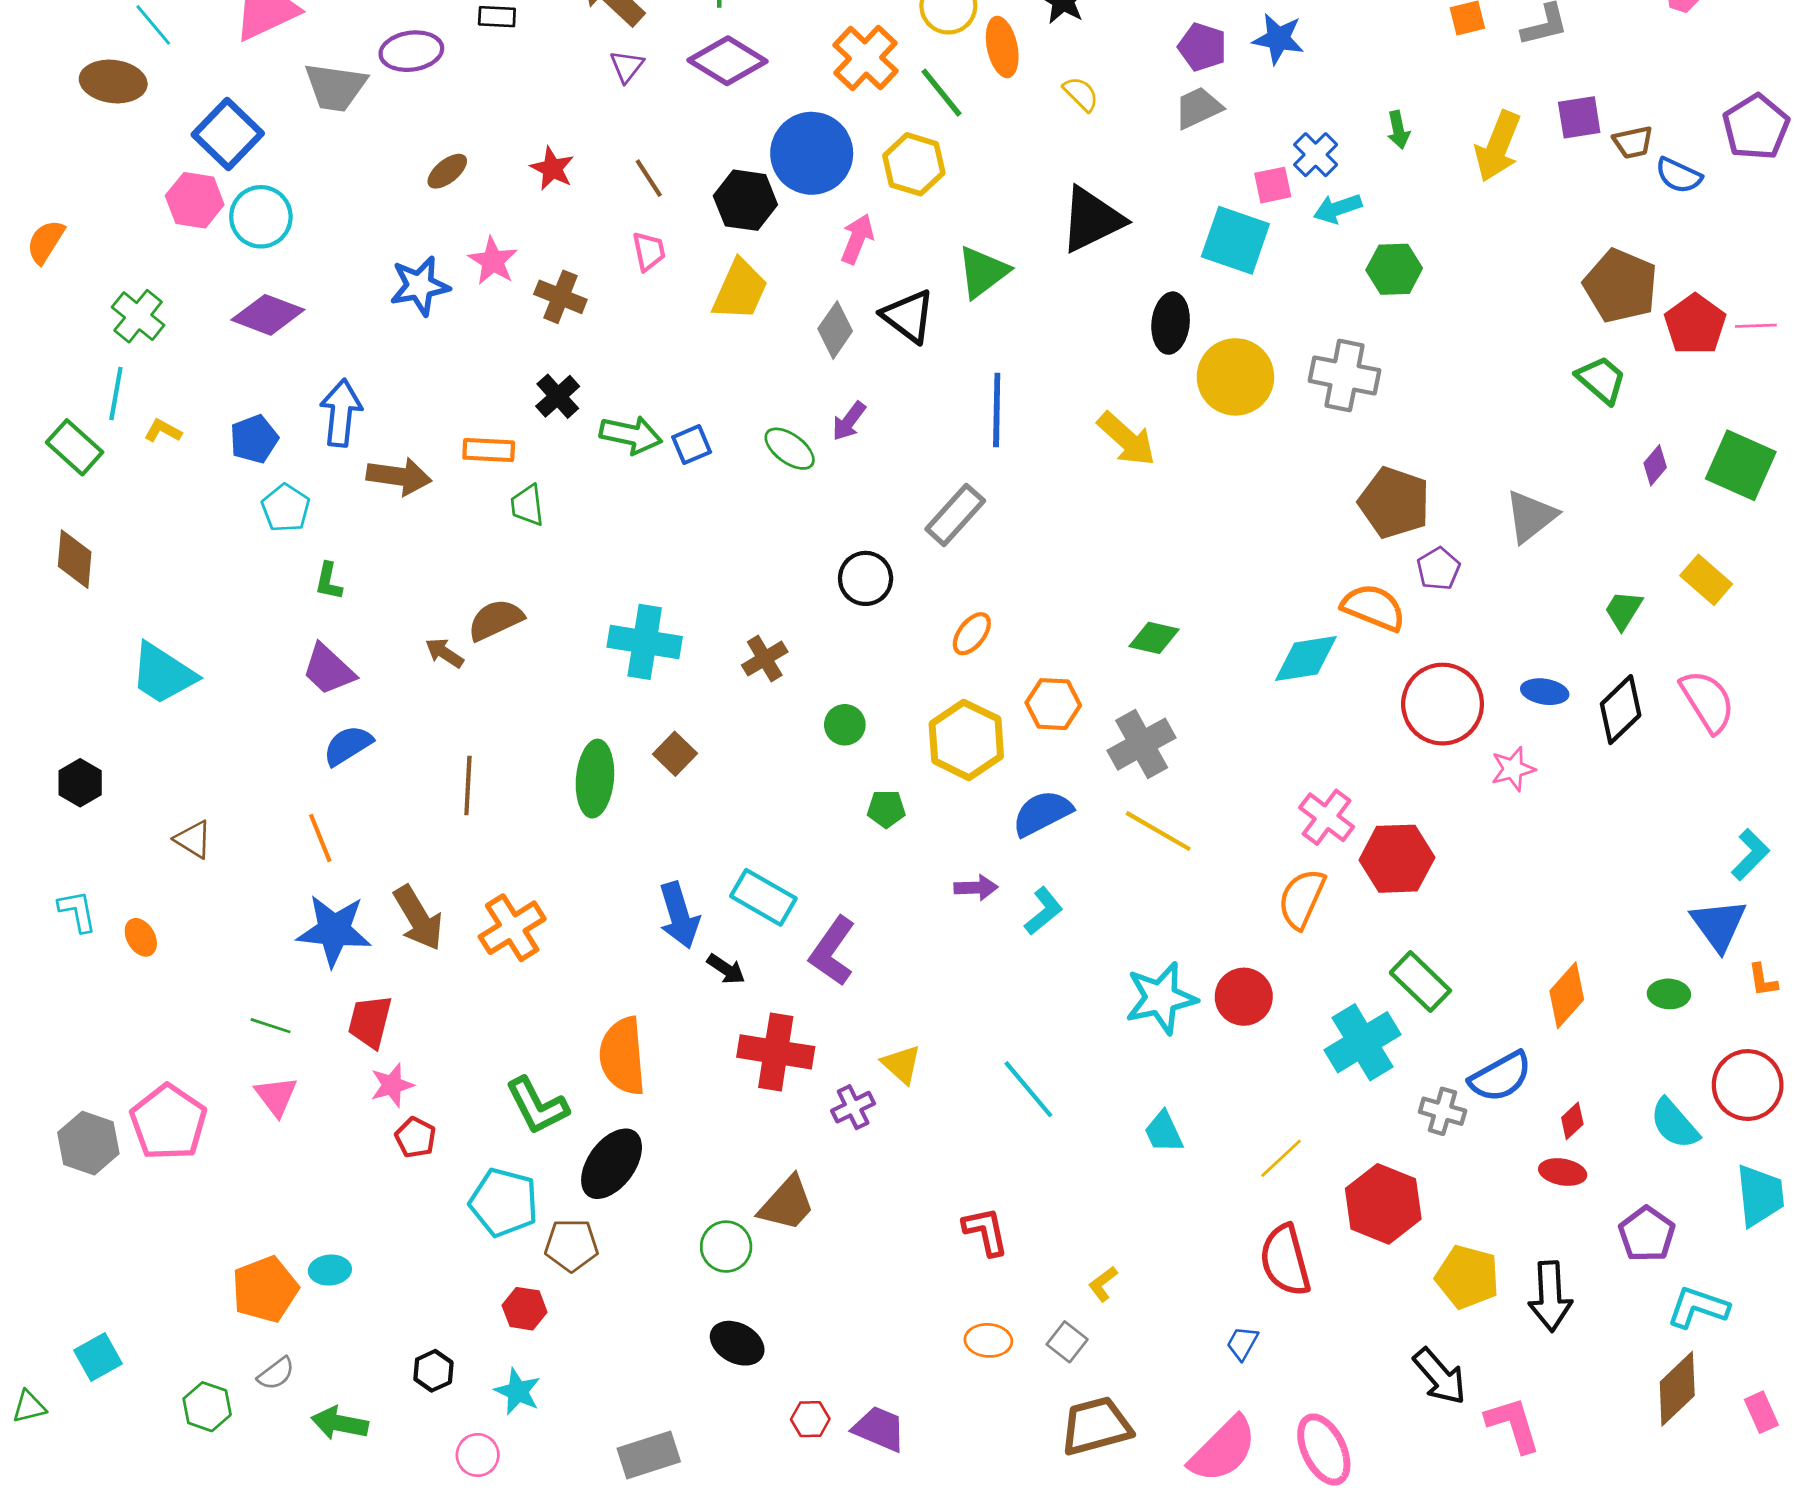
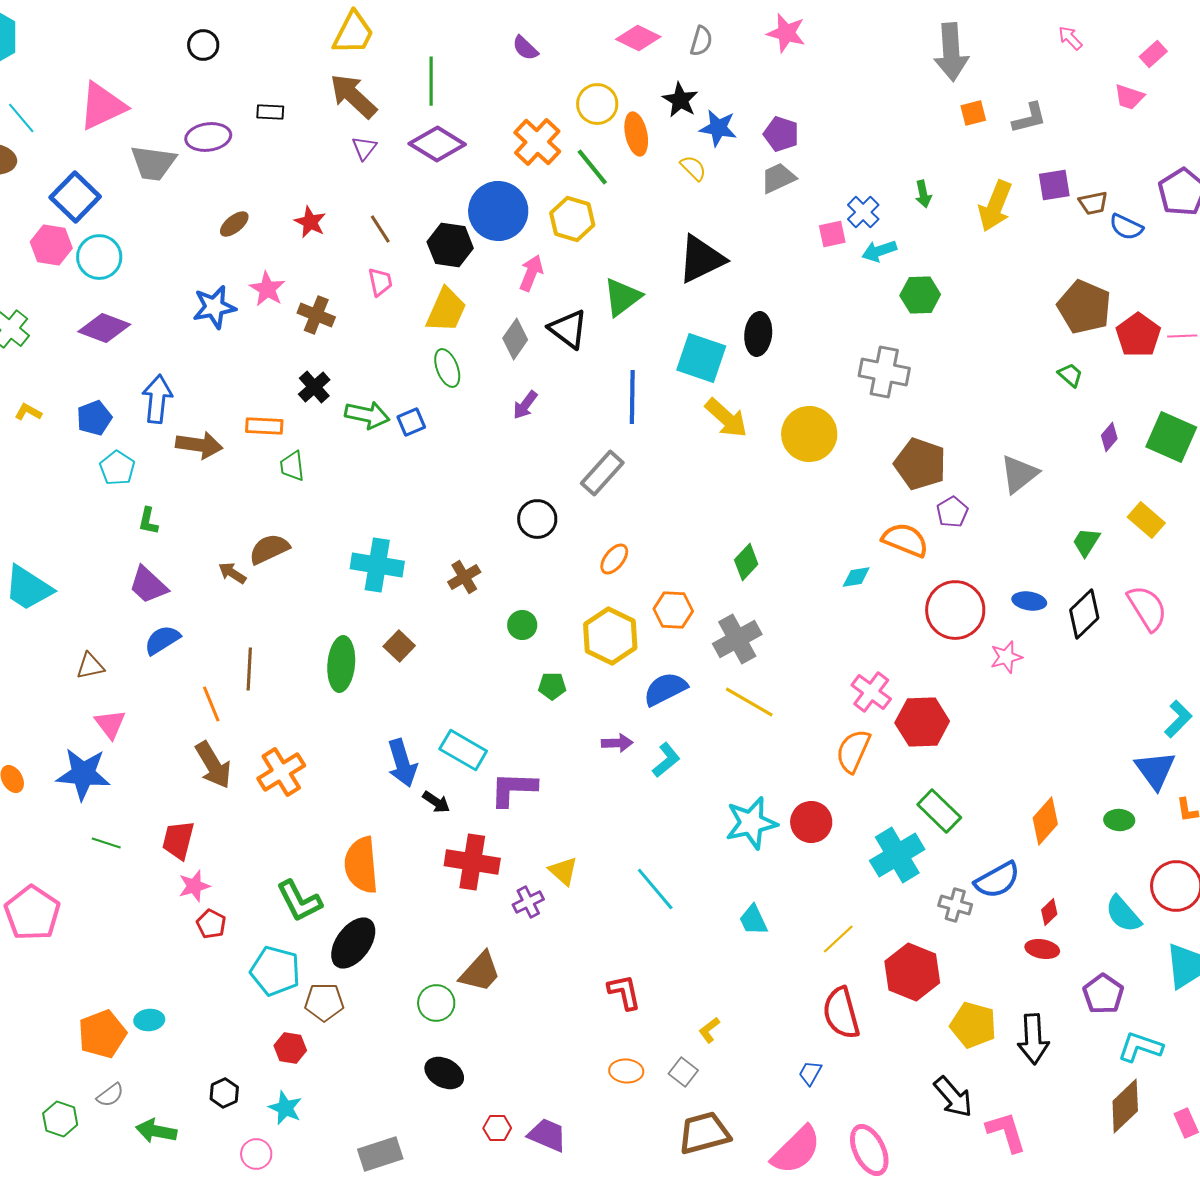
blue star: (1278, 39) -> (718, 128), moved
cyan square: (1235, 240) -> (701, 358), moved
yellow circle: (1235, 377) -> (809, 434), moved
green trapezoid: (1601, 380) -> (1070, 375), size x0.7
green ellipse: (790, 449) -> (447, 368), moved, turned 33
green diamond: (1154, 638) -> (746, 562), turned -60
cyan diamond: (1306, 659) -> (856, 577), size x0.6
orange line: (320, 838) -> (211, 704), moved
brown triangle: (193, 839) -> (90, 666), moved, turned -44
blue star: (334, 930) -> (83, 774), moved
purple L-shape: (832, 951) -> (513, 789), turned 57
pink triangle: (276, 1096) -> (110, 724), moved

